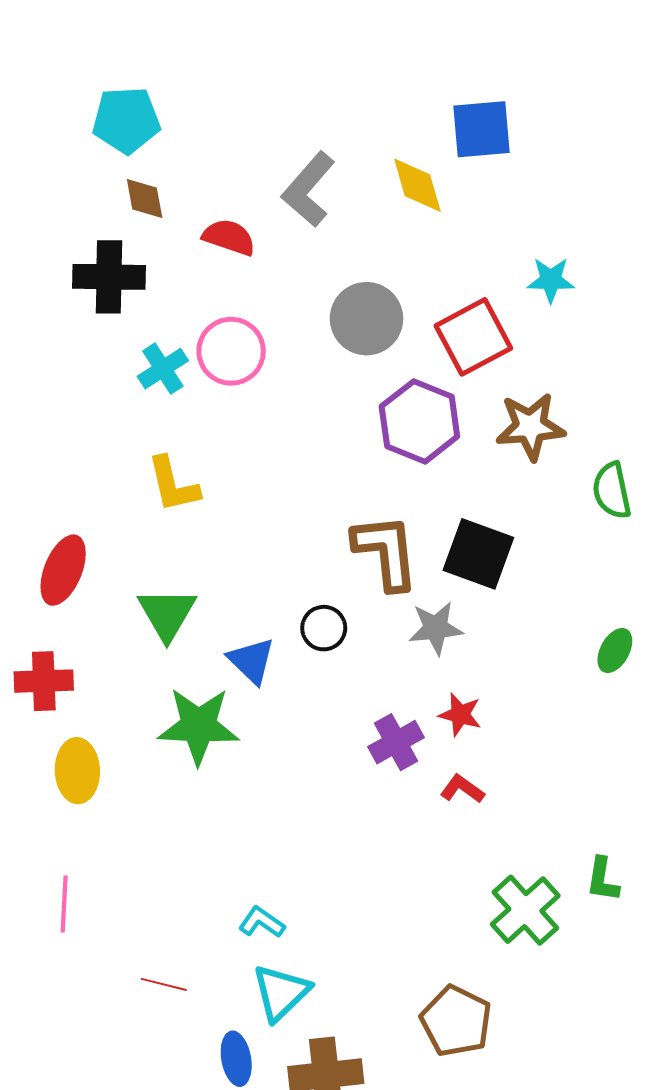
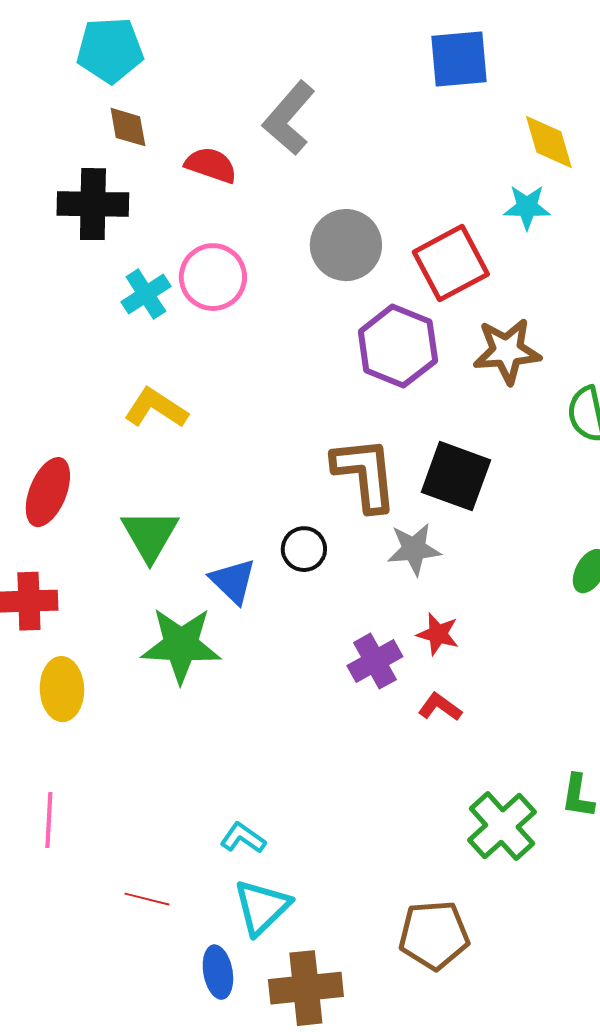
yellow diamond: (417, 185) -> (549, 142), moved
yellow L-shape: (173, 485) -> (156, 408), turned 136
brown pentagon: (456, 1021) -> (434, 935), turned -30

